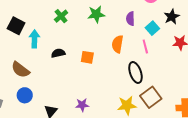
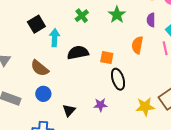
green star: (96, 14) -> (117, 15), turned -30
black square: (16, 26) -> (36, 24), turned 30
black semicircle: (58, 53) -> (78, 53), size x1.5
black ellipse: (135, 72) -> (118, 79), moved

